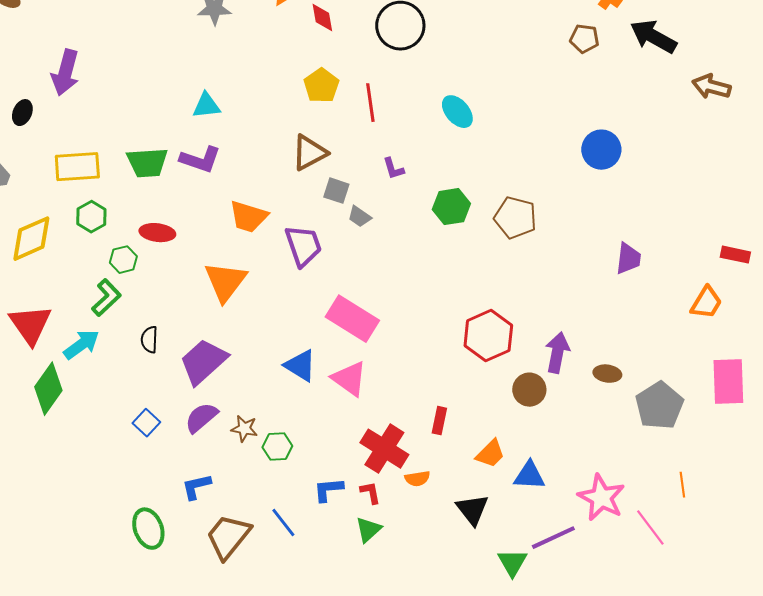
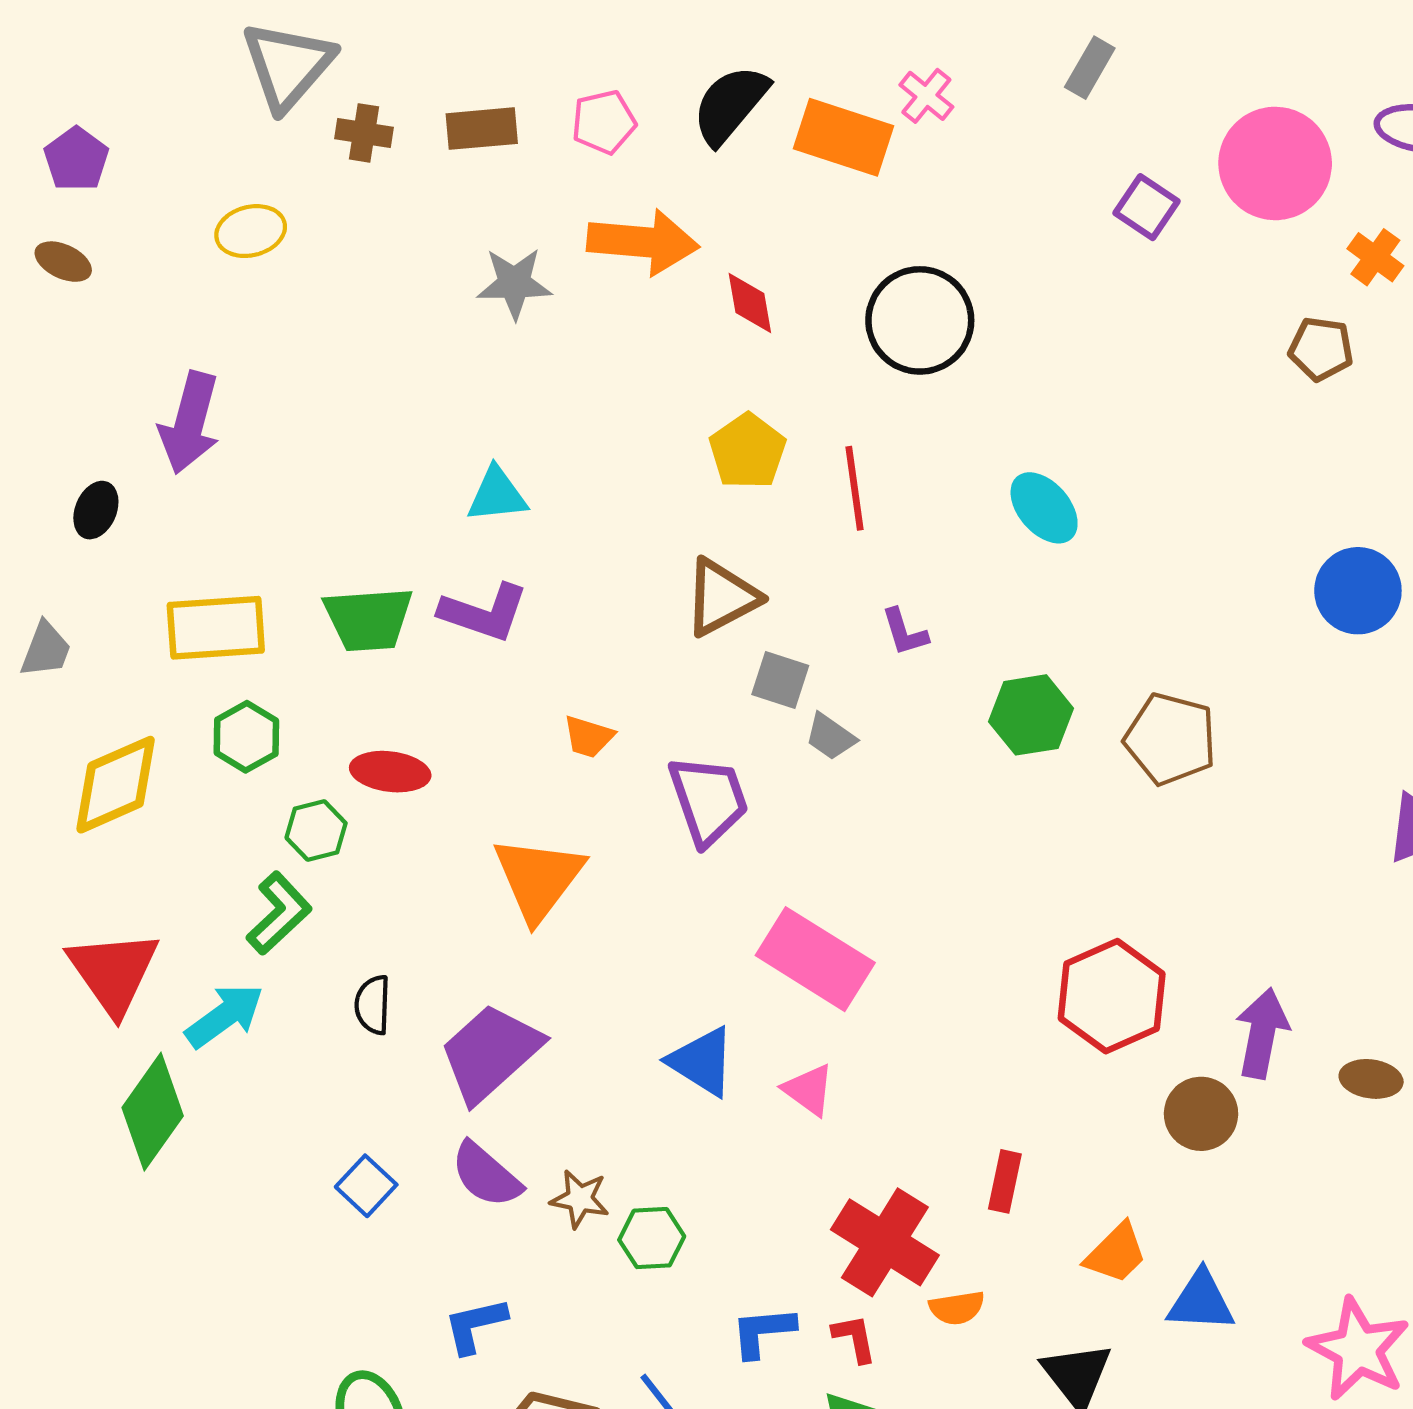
orange trapezoid: (248, 217) -> (589, 737), size x0.6
pink triangle: (349, 379) -> (809, 1090), size x0.7
purple semicircle: (201, 418) -> (486, 1175), turned -99

